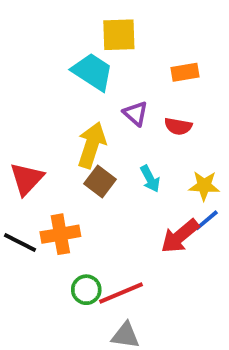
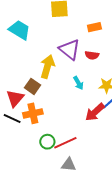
cyan trapezoid: (92, 72) -> (19, 30), moved
purple triangle: (136, 114) -> (70, 49), size x1.6
red triangle: (27, 179) -> (15, 98), moved
brown square: (100, 182) -> (32, 86), moved

